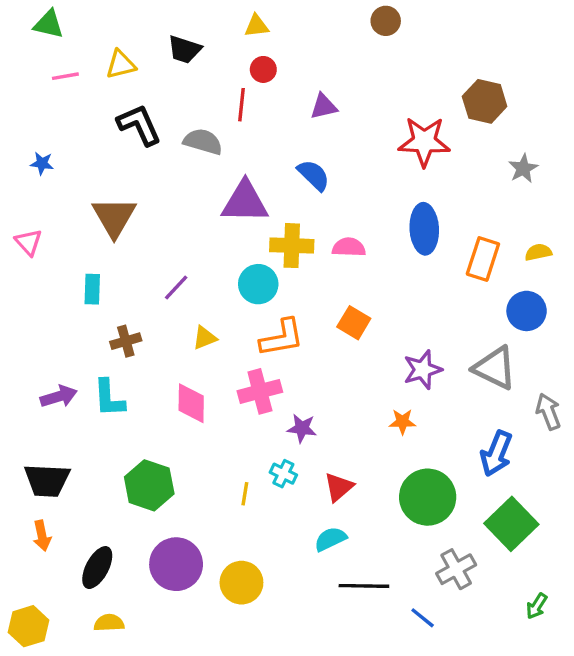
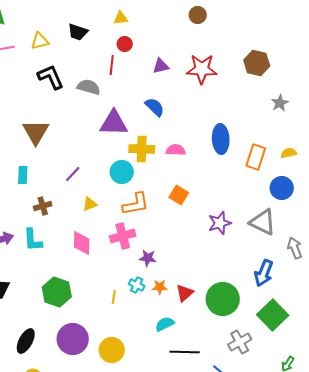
red star: (424, 142) -> (202, 69), moved
orange star: (402, 422) -> (160, 287), moved
red triangle: (339, 487) -> (185, 293), moved

